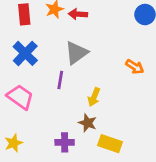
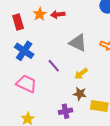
gray triangle: (76, 53) -> (78, 43), moved, turned -48
purple line: (60, 80) -> (54, 66), turned -40
yellow arrow: (94, 97) -> (81, 74), turned 40

